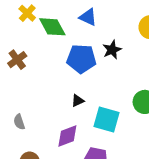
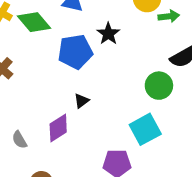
cyan square: (107, 120) -> (145, 129), moved, turned -32
purple diamond: (67, 136) -> (58, 128), moved

